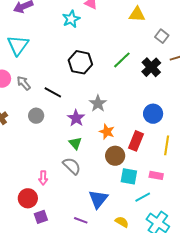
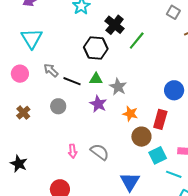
black cross: (151, 67) -> (115, 25), moved
gray arrow: (24, 83) -> (51, 70), moved
green triangle: (75, 143) -> (96, 79), moved, turned -40
cyan square: (129, 176) -> (158, 155), turned -30
pink arrow: (43, 178) -> (73, 151), moved
cyan line: (143, 197) -> (174, 174), turned 56

